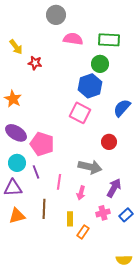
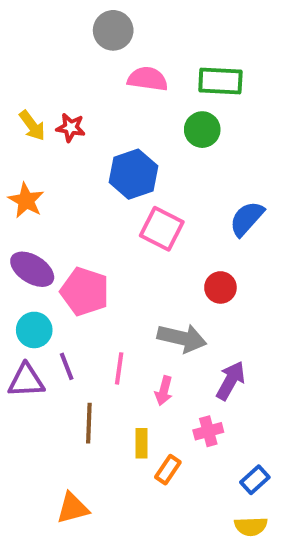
yellow arrow: (16, 47) -> (32, 126), moved
blue hexagon: (90, 86) -> (133, 174), moved
purple line: (36, 172) -> (67, 366), moved
blue rectangle: (126, 215) -> (255, 480), moved
orange triangle: (17, 216) -> (73, 508), moved

